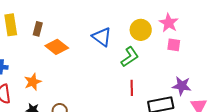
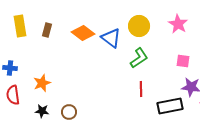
yellow circle: (141, 30) -> (139, 26), moved
pink square: (174, 45) -> (183, 61), moved
orange diamond: (57, 47) -> (83, 33), moved

